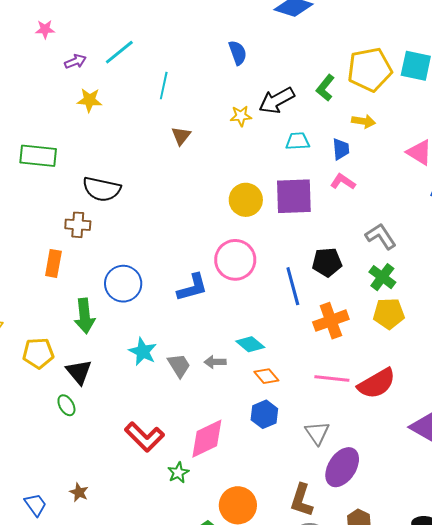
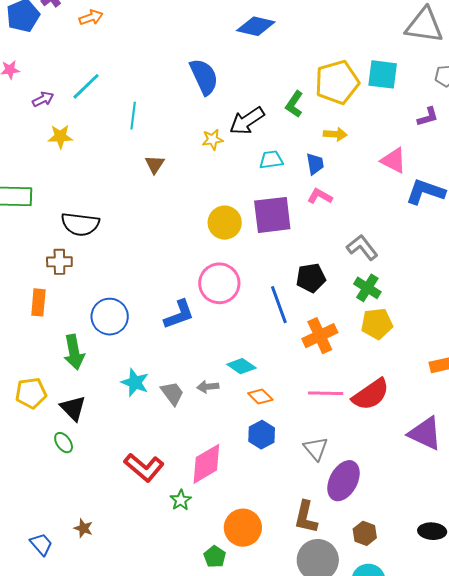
blue semicircle: (238, 53) -> (204, 77), size x1.5

